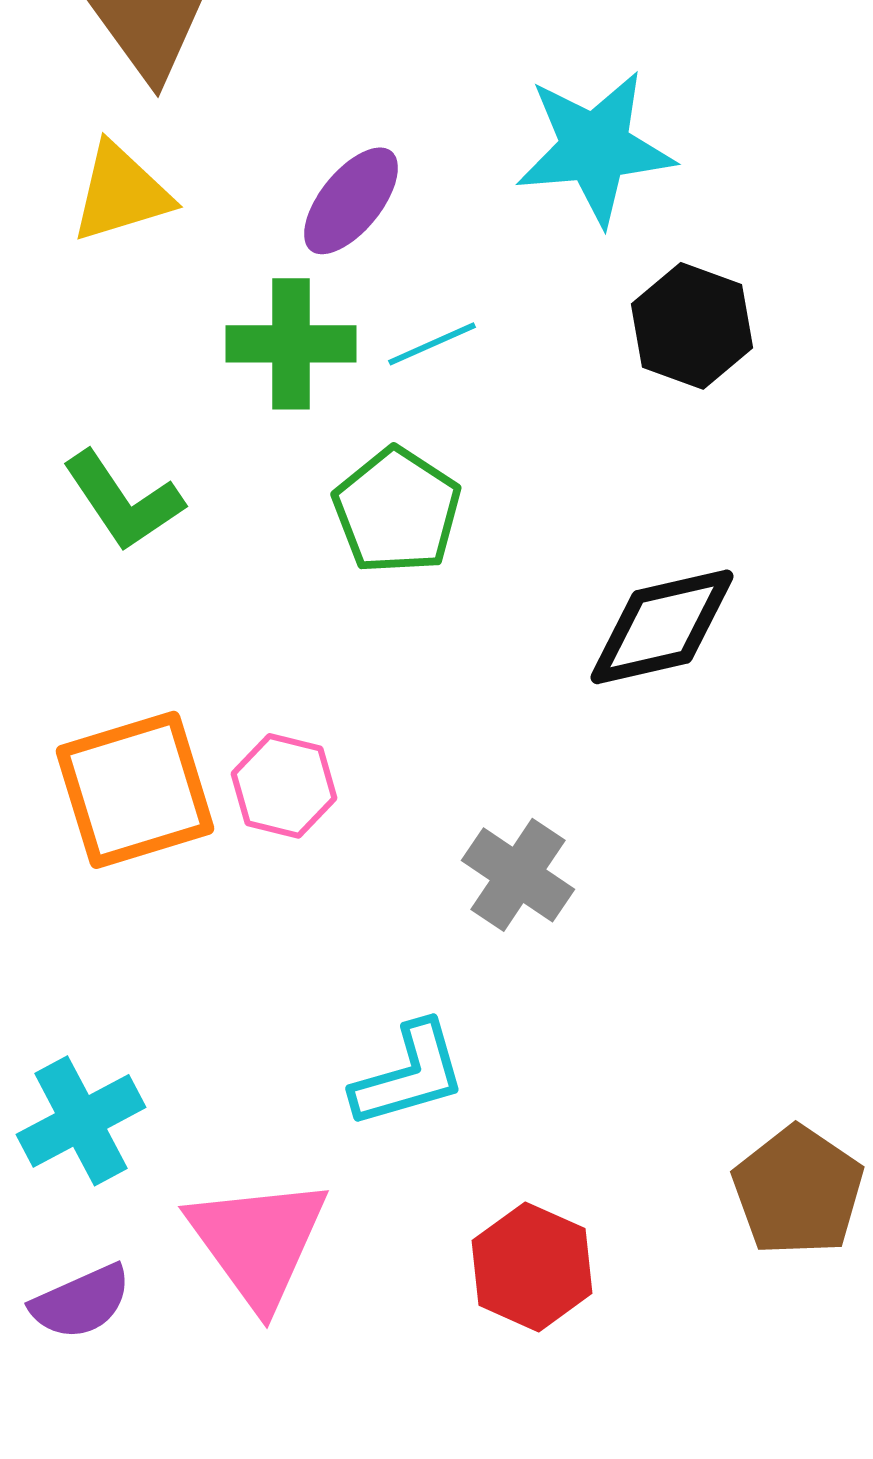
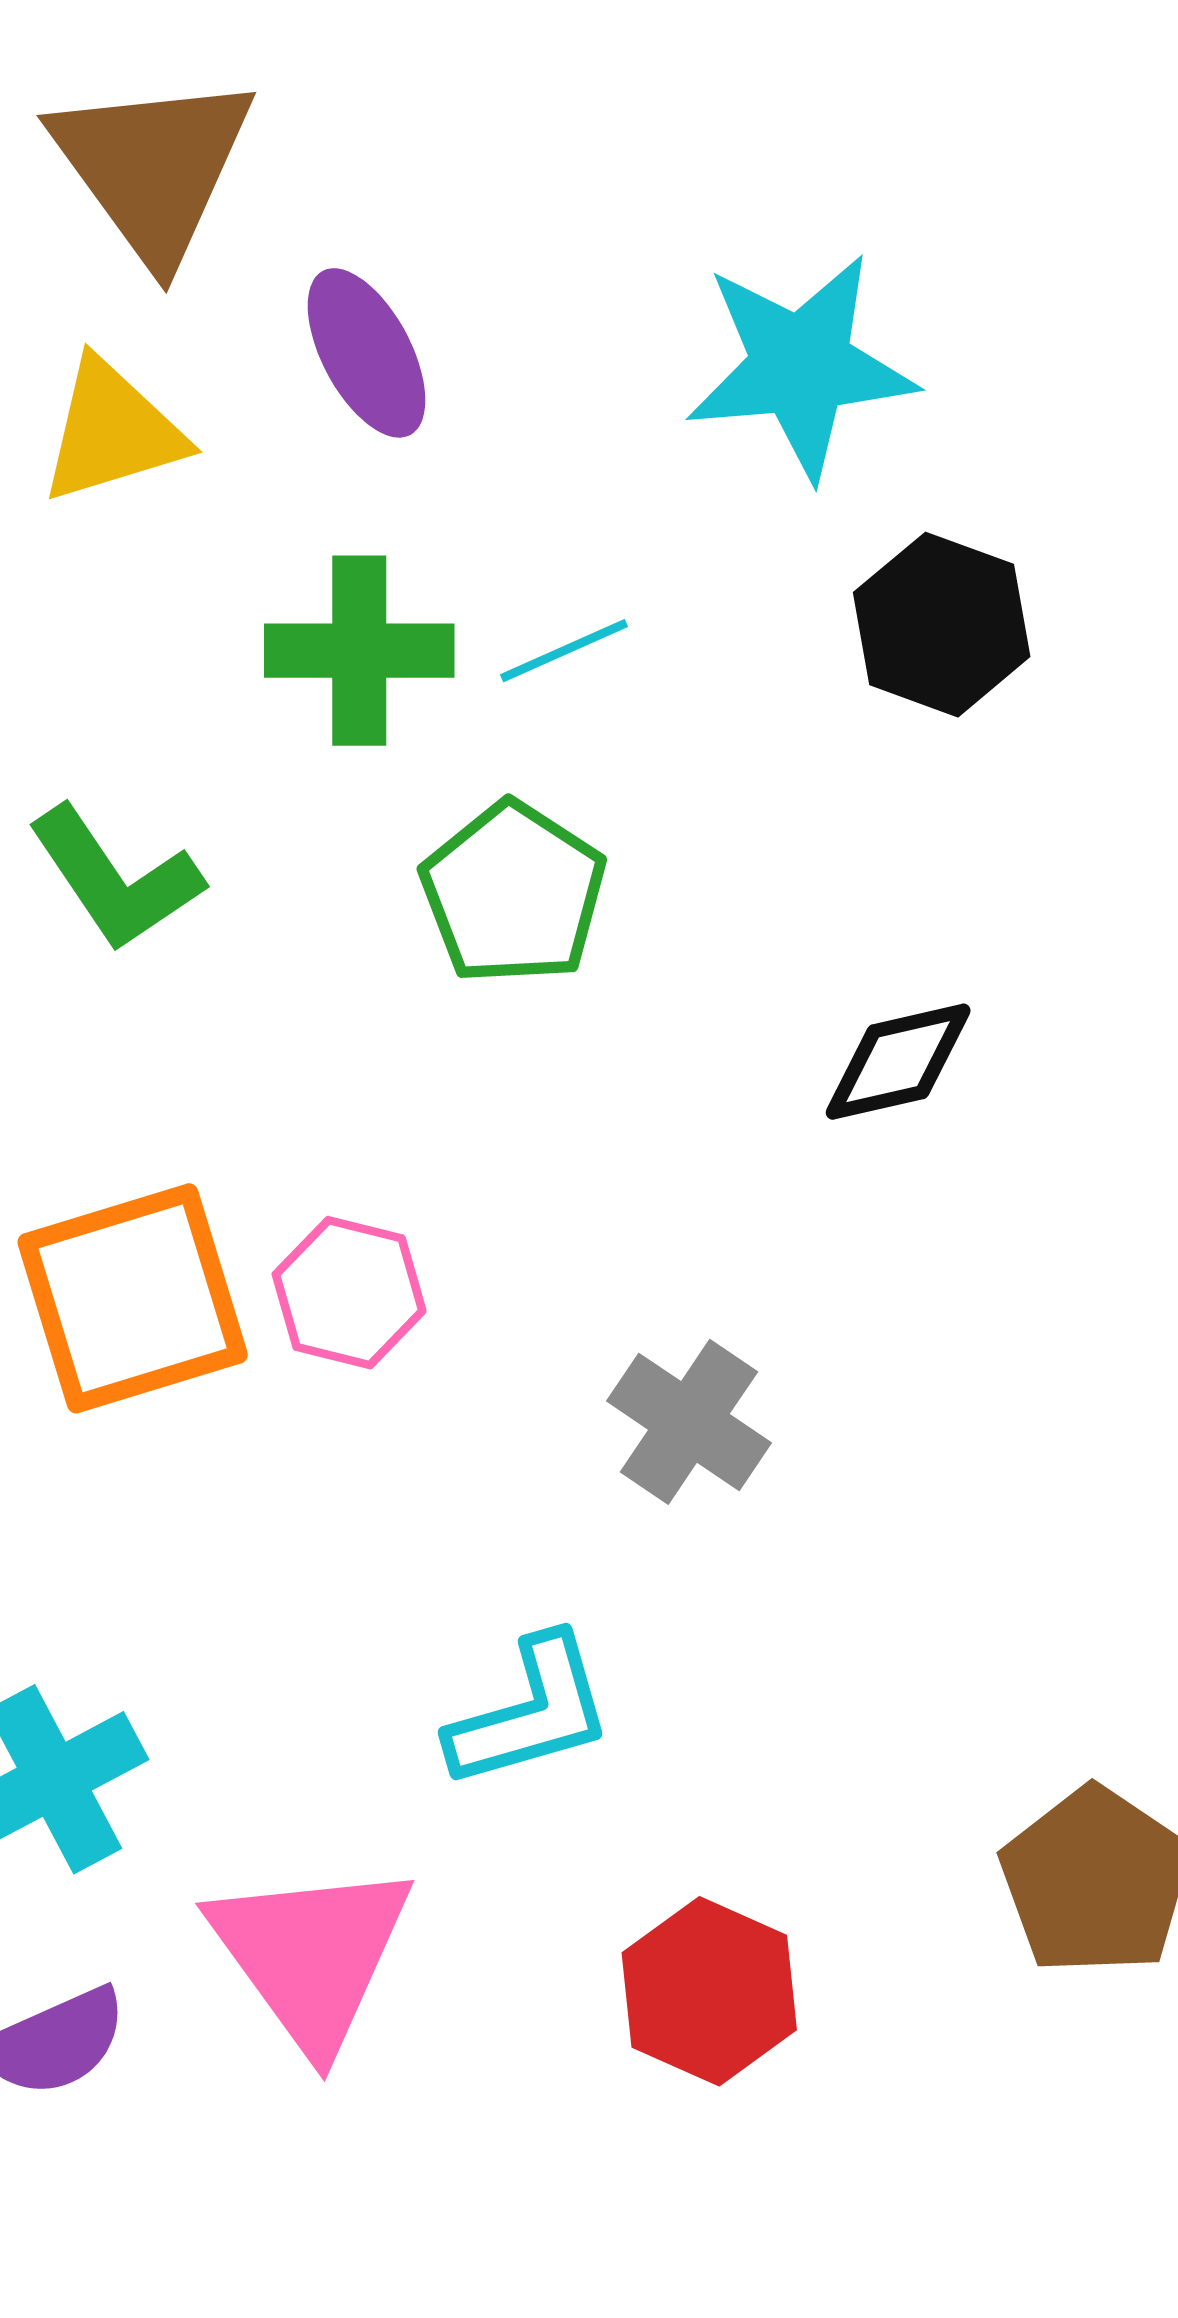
purple ellipse: (351, 201) -> (367, 353), moved, turned -67
black diamond: (662, 627) -> (898, 1062), size x0.7

